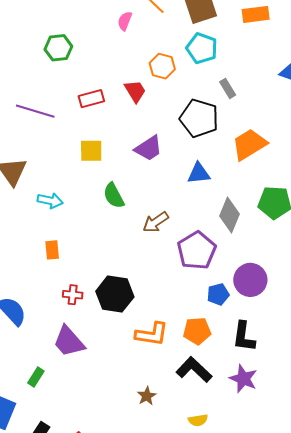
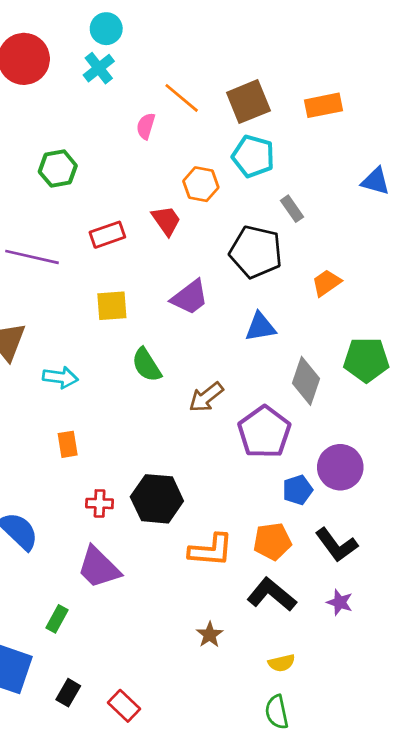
orange trapezoid: (249, 144) -> (326, 283), size x0.6
black L-shape: (244, 337) -> (336, 545), turned -40
purple star: (243, 379) -> (340, 602), size x0.7

